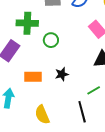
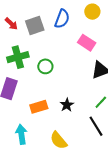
black star: (62, 74) -> (67, 105), moved

